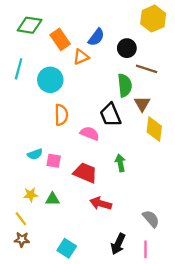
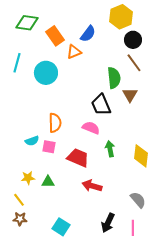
yellow hexagon: (153, 19) -> (121, 17), moved
black circle: (127, 48) -> (133, 40), moved
brown line: (147, 69) -> (134, 63), turned 36
orange semicircle: (61, 115) -> (55, 123), moved
yellow diamond: (154, 129) -> (141, 156), moved
pink semicircle: (90, 133) -> (91, 128), moved

